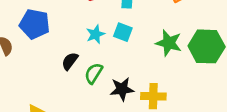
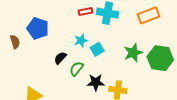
cyan square: (123, 32) -> (97, 49), moved, turned 32
green star: (169, 43) -> (133, 53), turned 30

